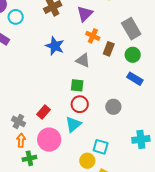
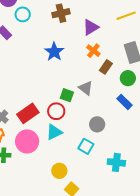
gray triangle: (83, 60) -> (86, 88), moved
red circle: (80, 104) -> (56, 111), moved
red rectangle: (43, 112) -> (28, 113), size x1.5
cyan square: (101, 147) -> (86, 146), moved

